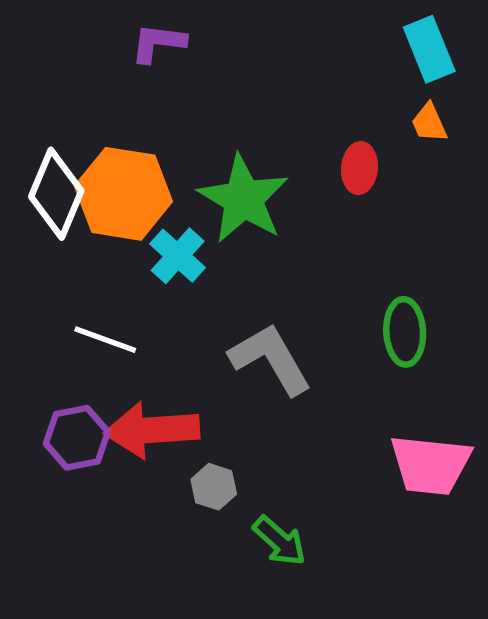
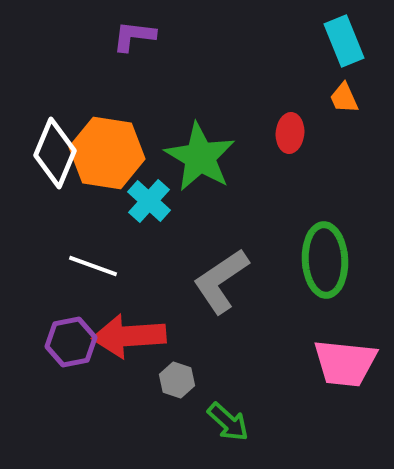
green ellipse: (405, 332) -> (325, 260), size x1.4
gray L-shape: (270, 359) -> (221, 281), turned -94

